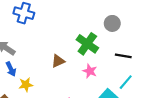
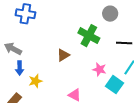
blue arrow: (11, 69) -> (20, 68), turned 32
pink star: (90, 71) -> (99, 69), moved

